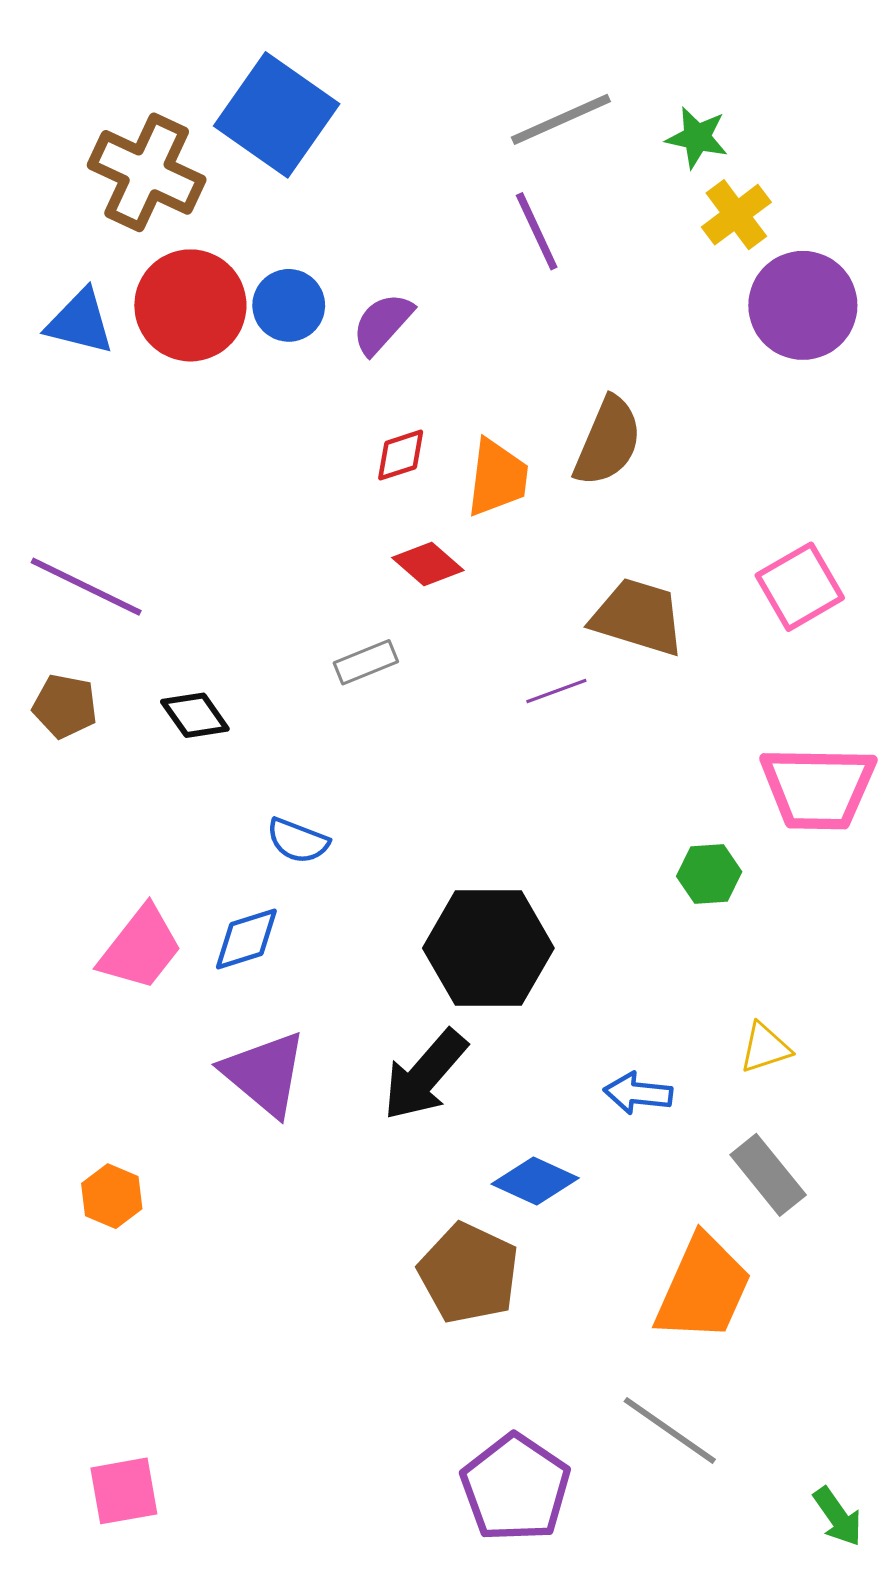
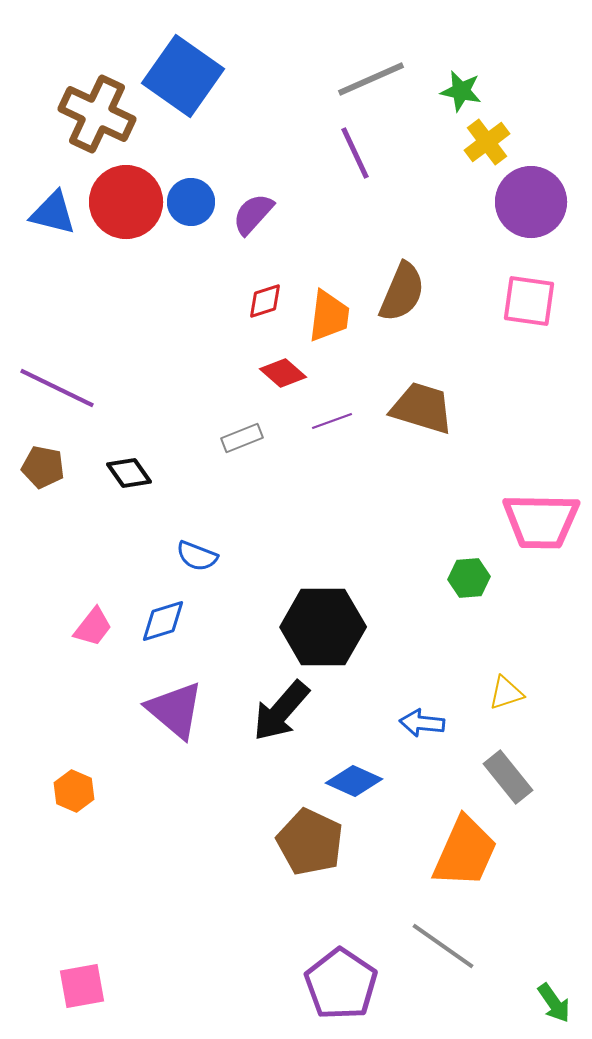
pink square: (800, 587) -> (529, 301), moved, turned 38
purple line: (556, 691) -> (332, 421), moved
pink trapezoid: (141, 948) -> (93, 627), size x0.7

